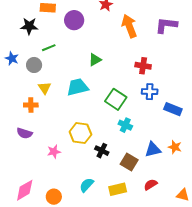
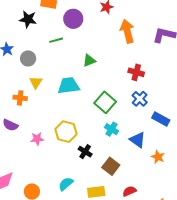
green line: (49, 48) -> (56, 40), moved
blue cross: (150, 92) -> (140, 99), turned 35
blue triangle: (153, 150) -> (138, 140), moved, turned 42
pink star: (54, 152) -> (37, 139), moved

